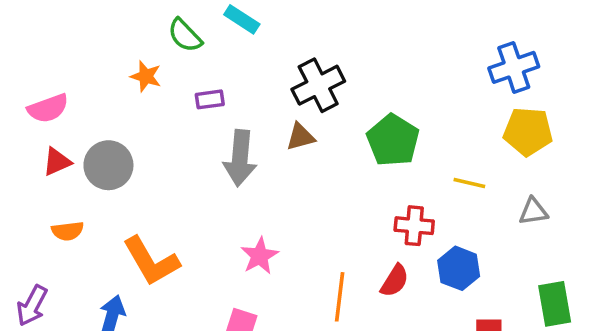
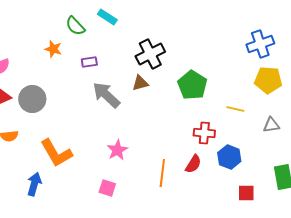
gray arrow: (240, 158) -> (106, 95), turned 128

